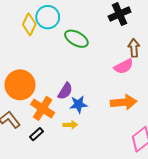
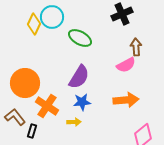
purple semicircle: (65, 91) -> (79, 77), moved, size x1.4
black rectangle: (36, 134) -> (32, 131), moved, turned -32

